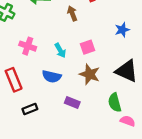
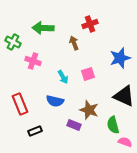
blue star: (122, 30) -> (120, 58), size x1.5
pink cross: (28, 46) -> (33, 61), moved
brown star: (90, 74) -> (89, 110), moved

